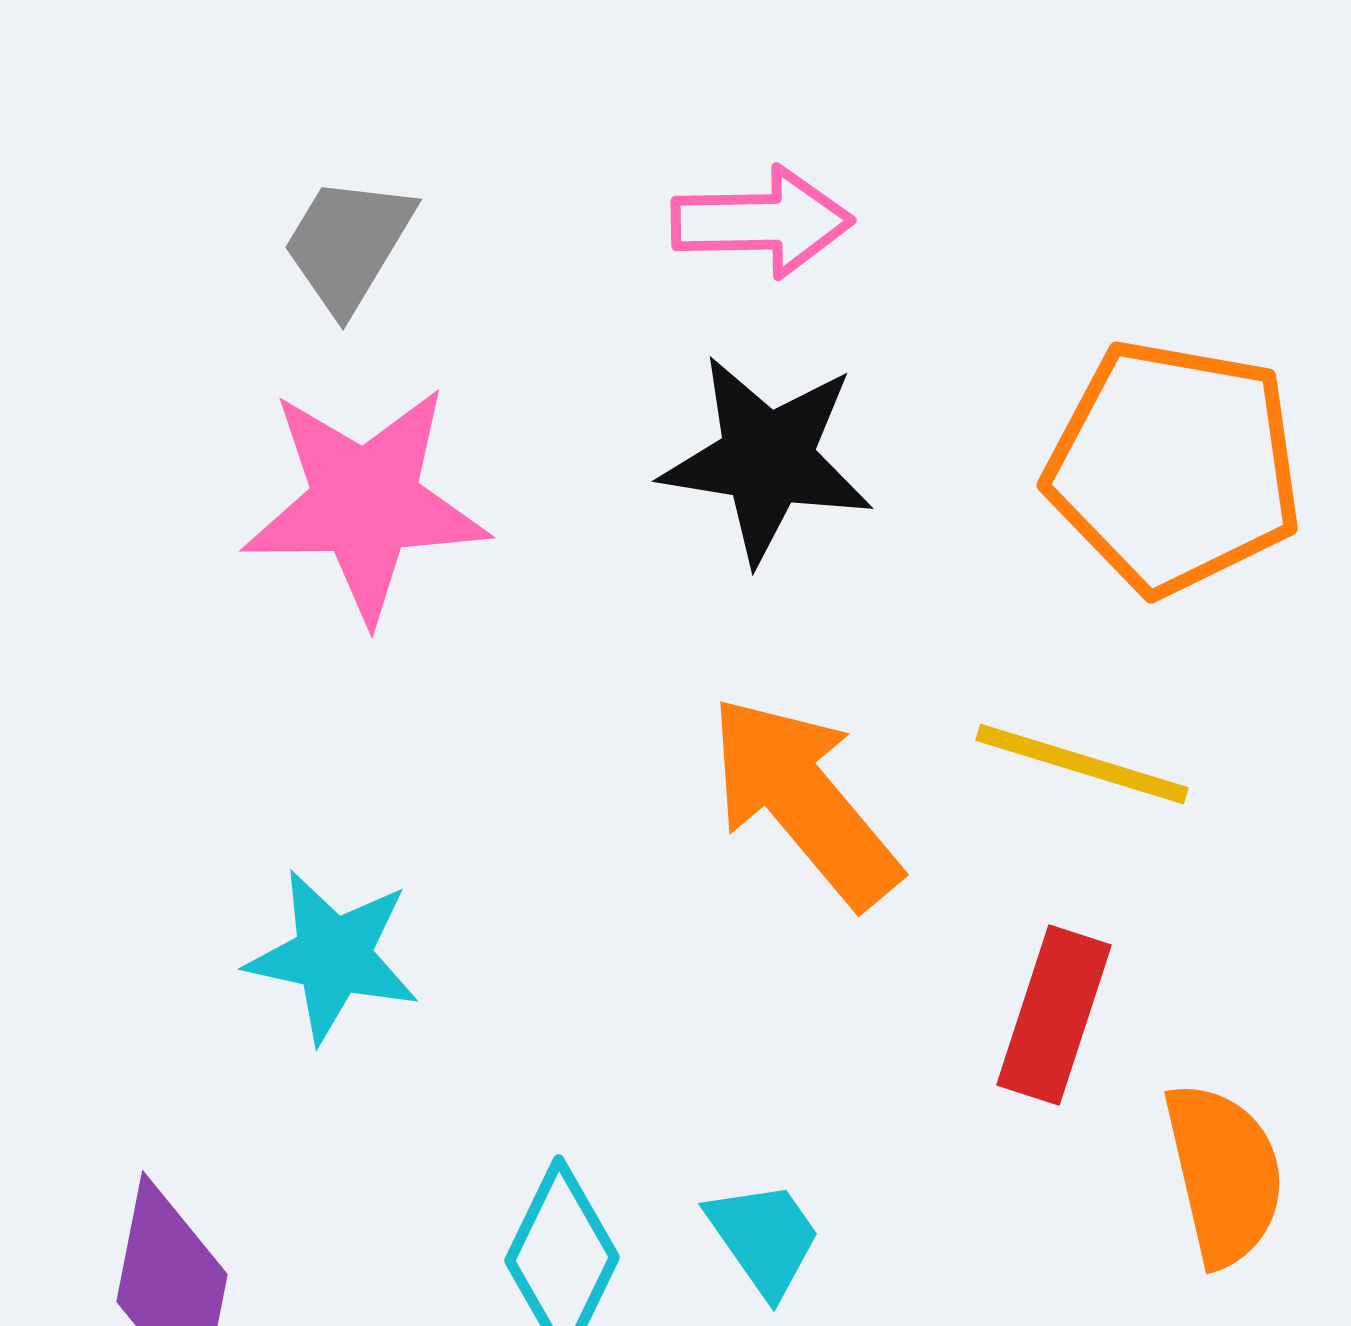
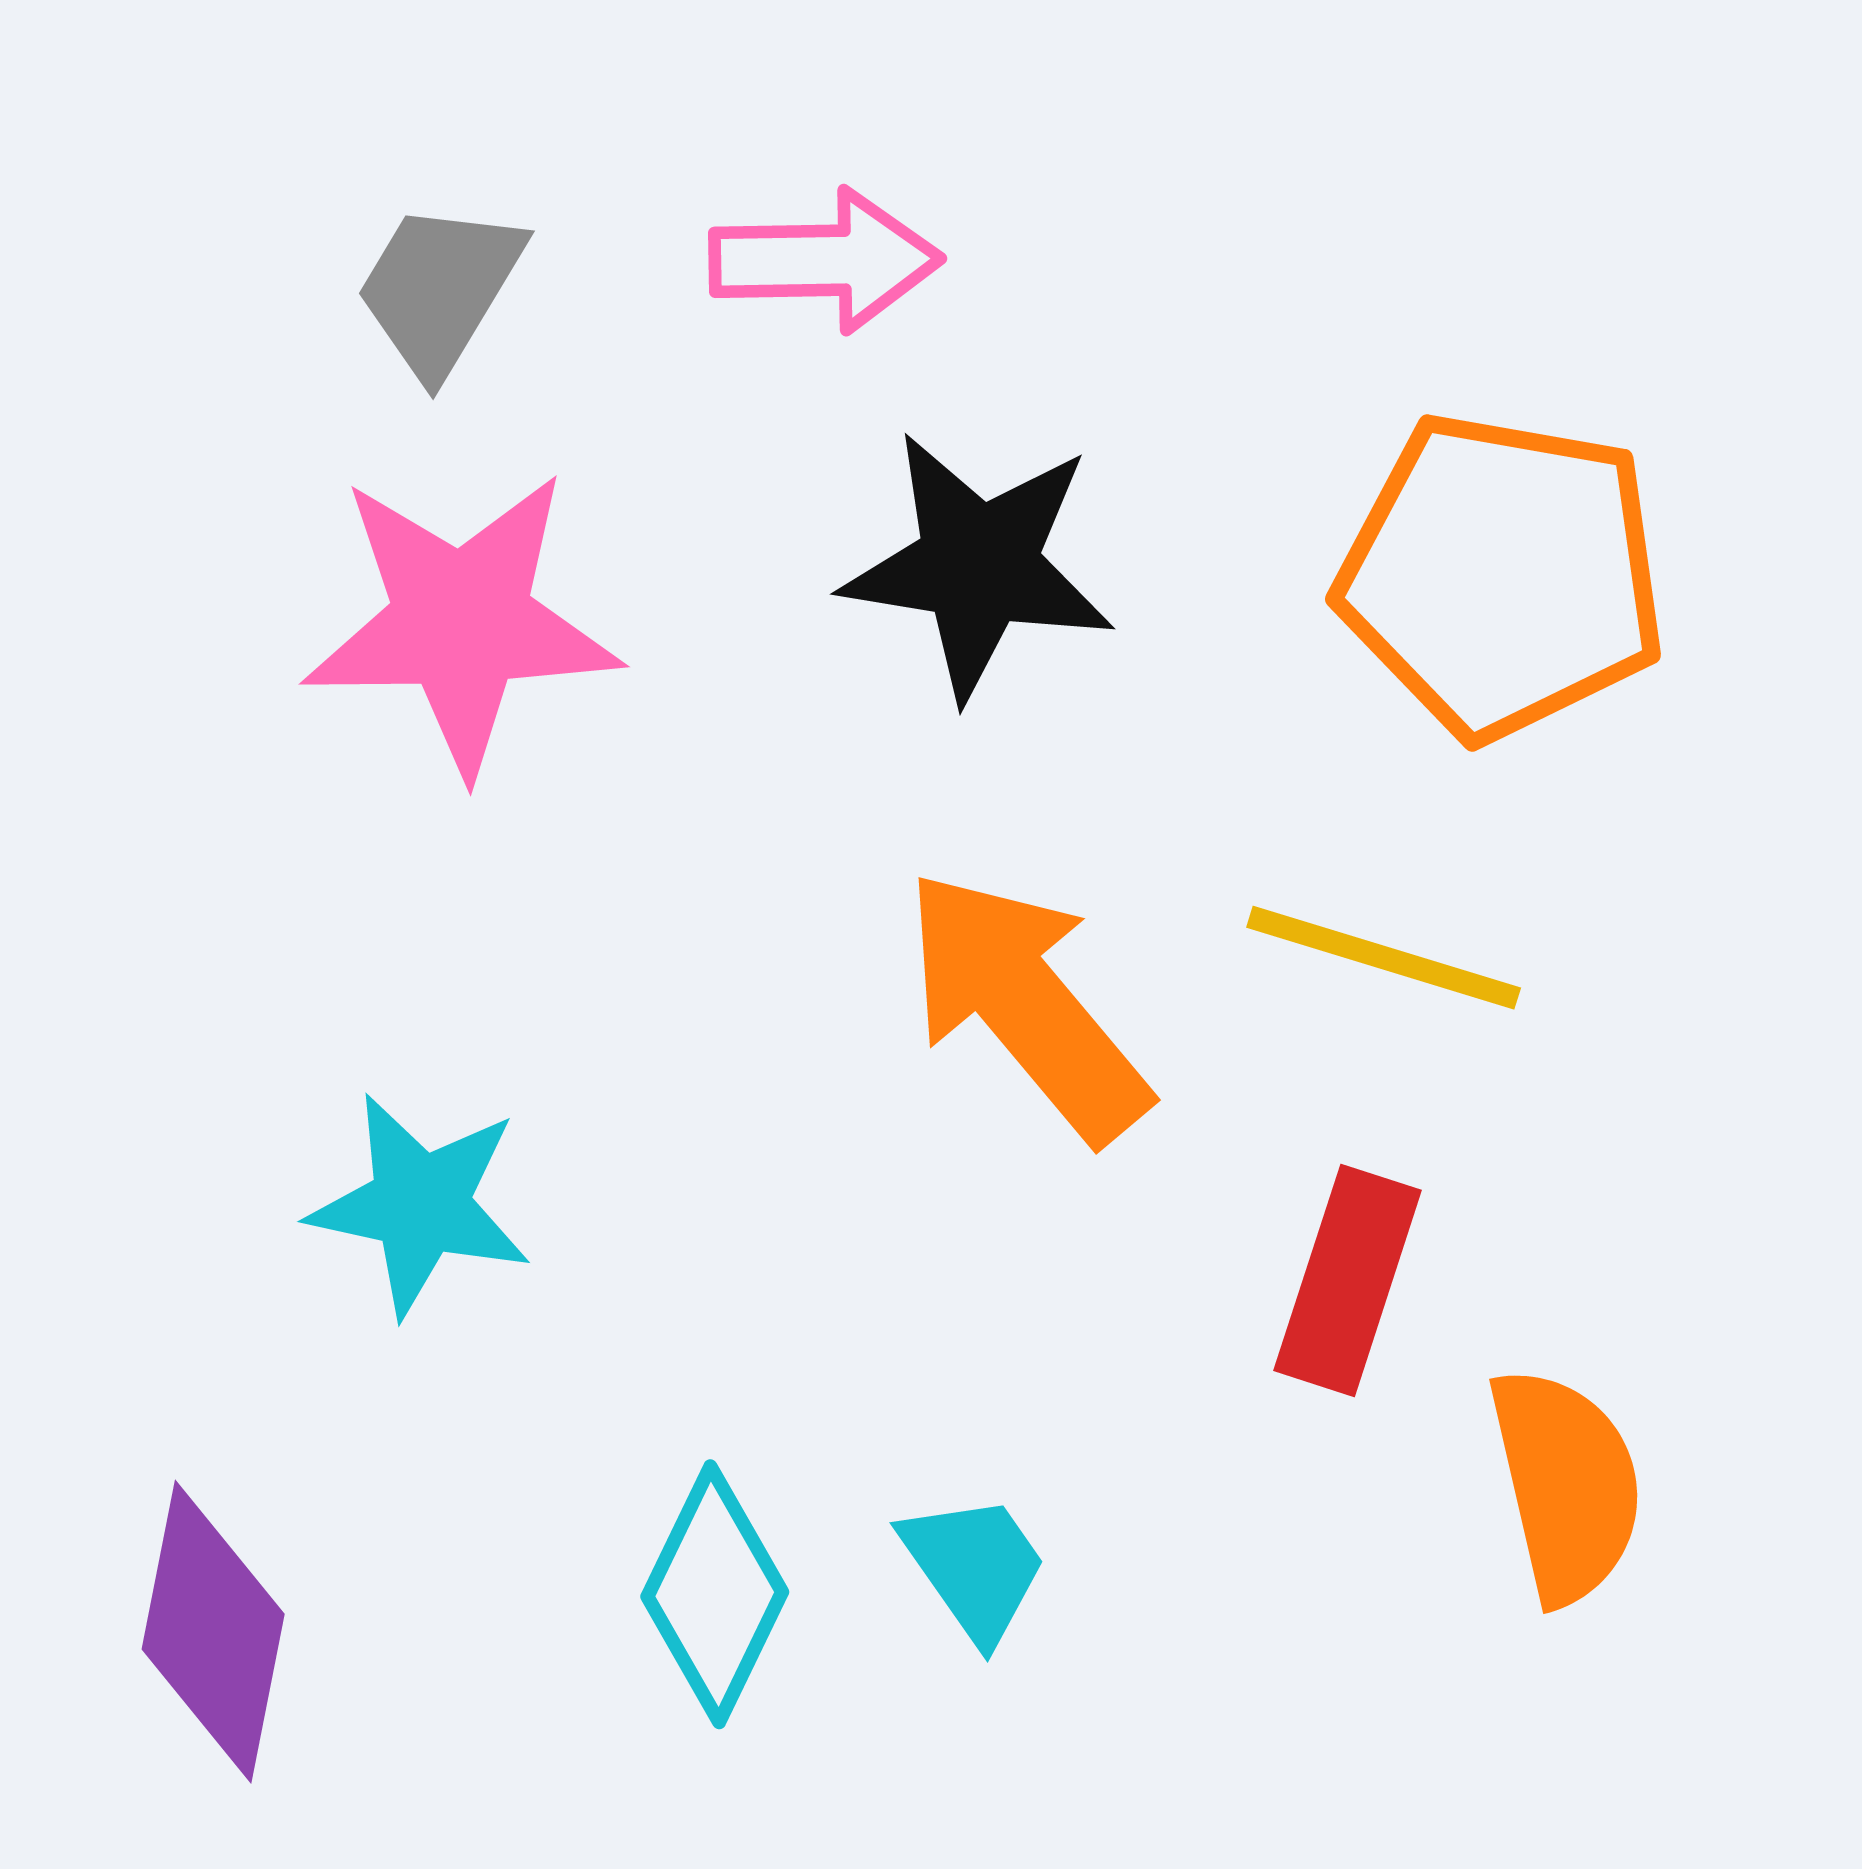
pink arrow: (762, 222) -> (825, 260), moved

